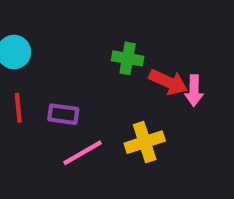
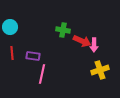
yellow cross: (145, 142) -> (100, 70), moved
pink line: (83, 153) -> (42, 74), turned -48

